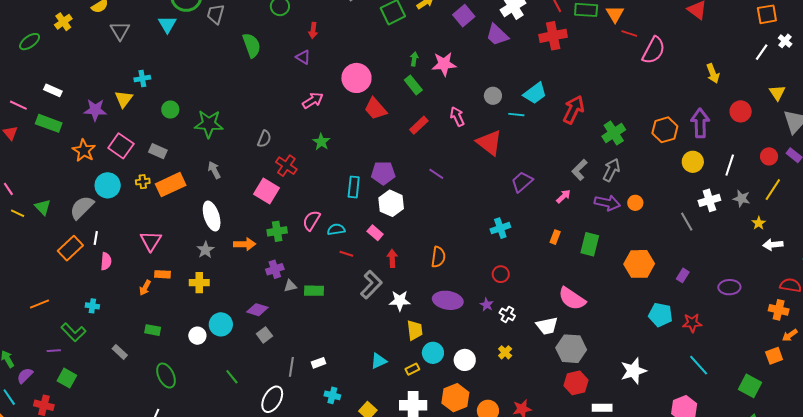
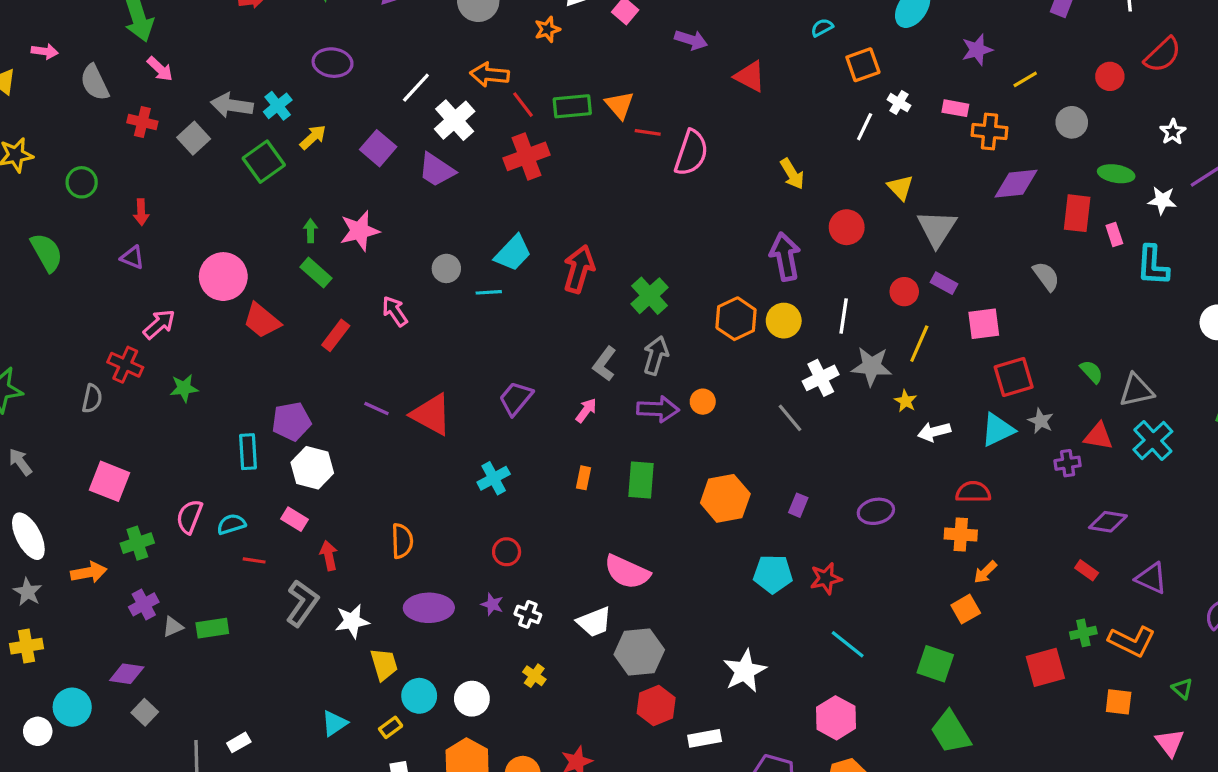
orange hexagon: (665, 130) -> (736, 319), moved
green star: (321, 142) -> (184, 388), turned -30
red triangle: (489, 143) -> (431, 414), moved
red cross: (286, 166) -> (125, 365), moved
gray star: (742, 199) -> (872, 366), size x1.4

